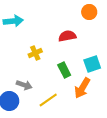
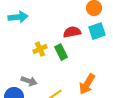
cyan square: (92, 64) -> (97, 31), moved
green rectangle: (64, 70) -> (61, 52), moved

